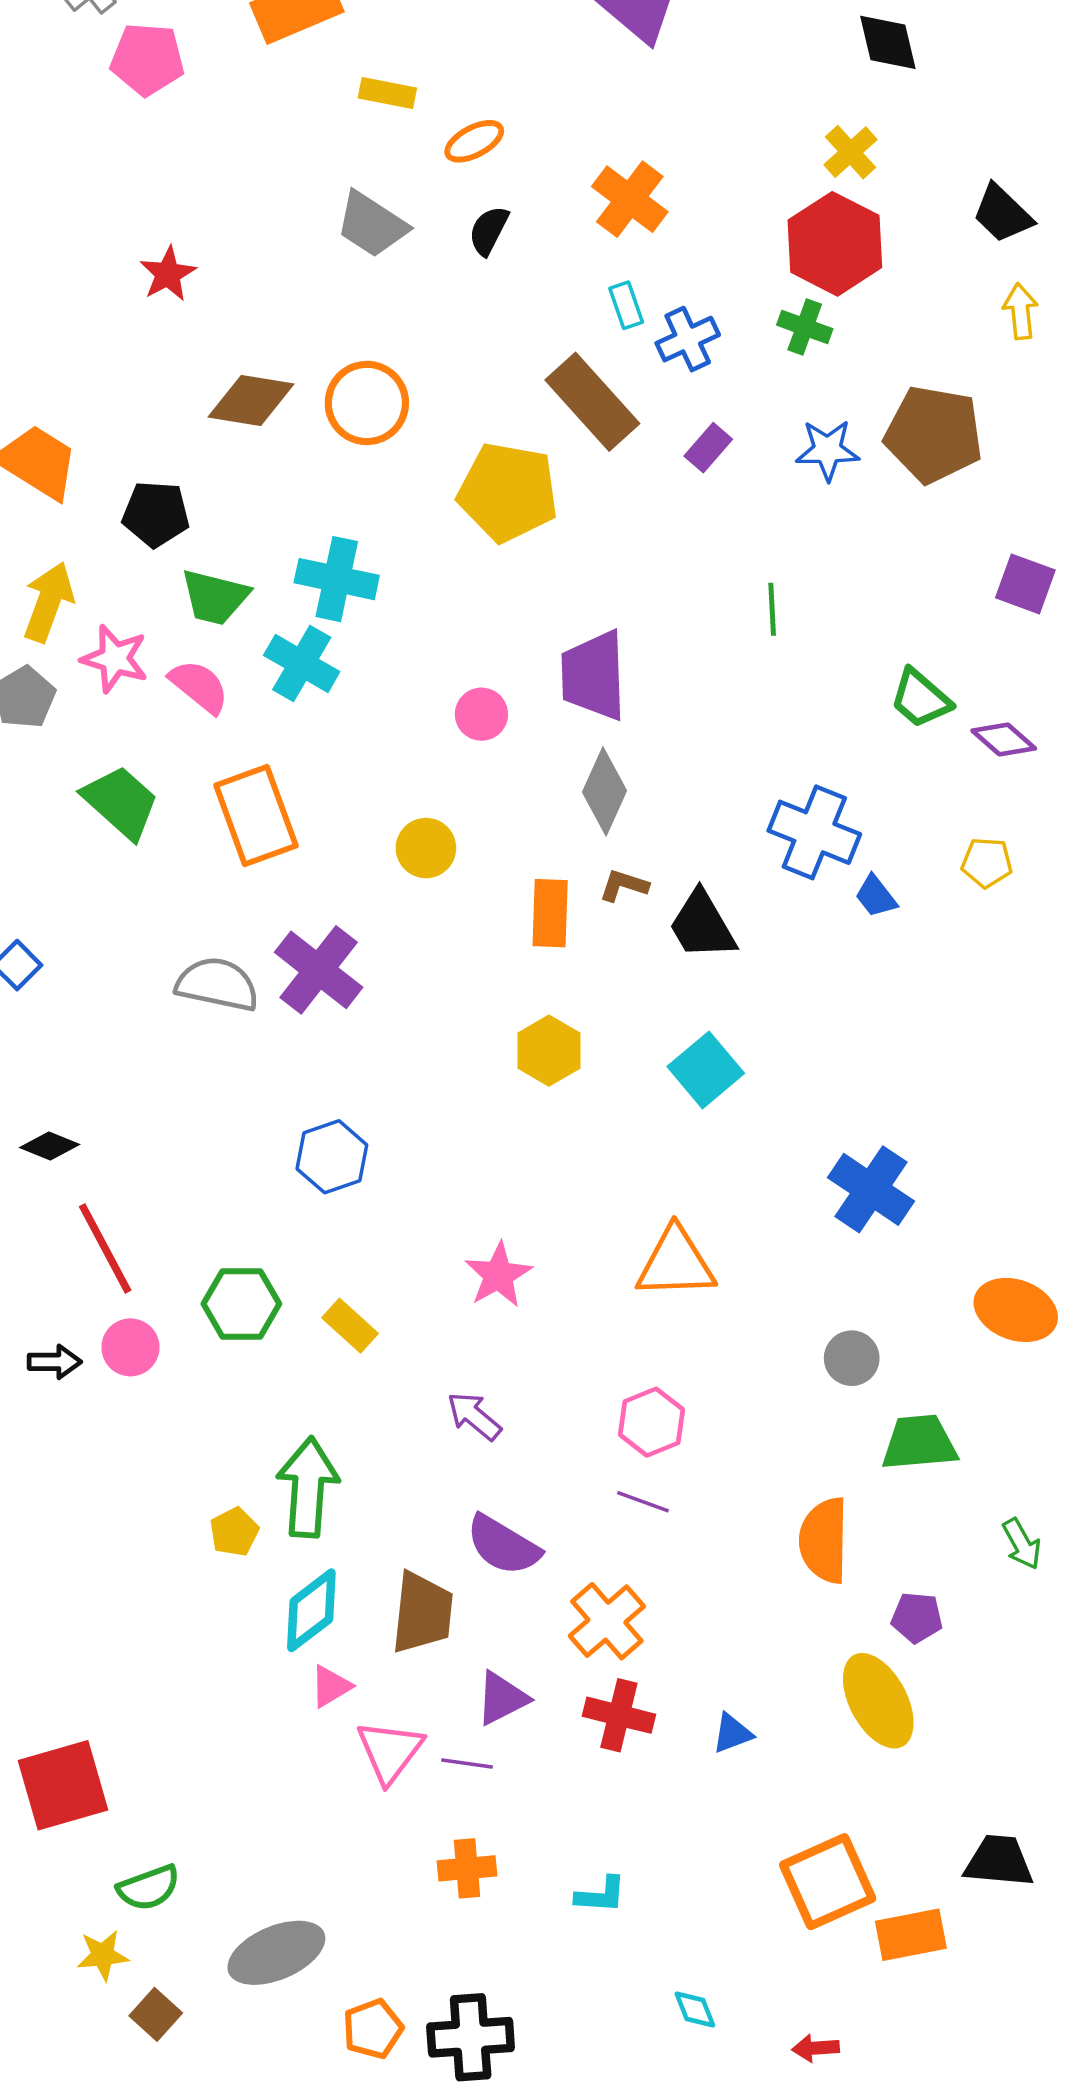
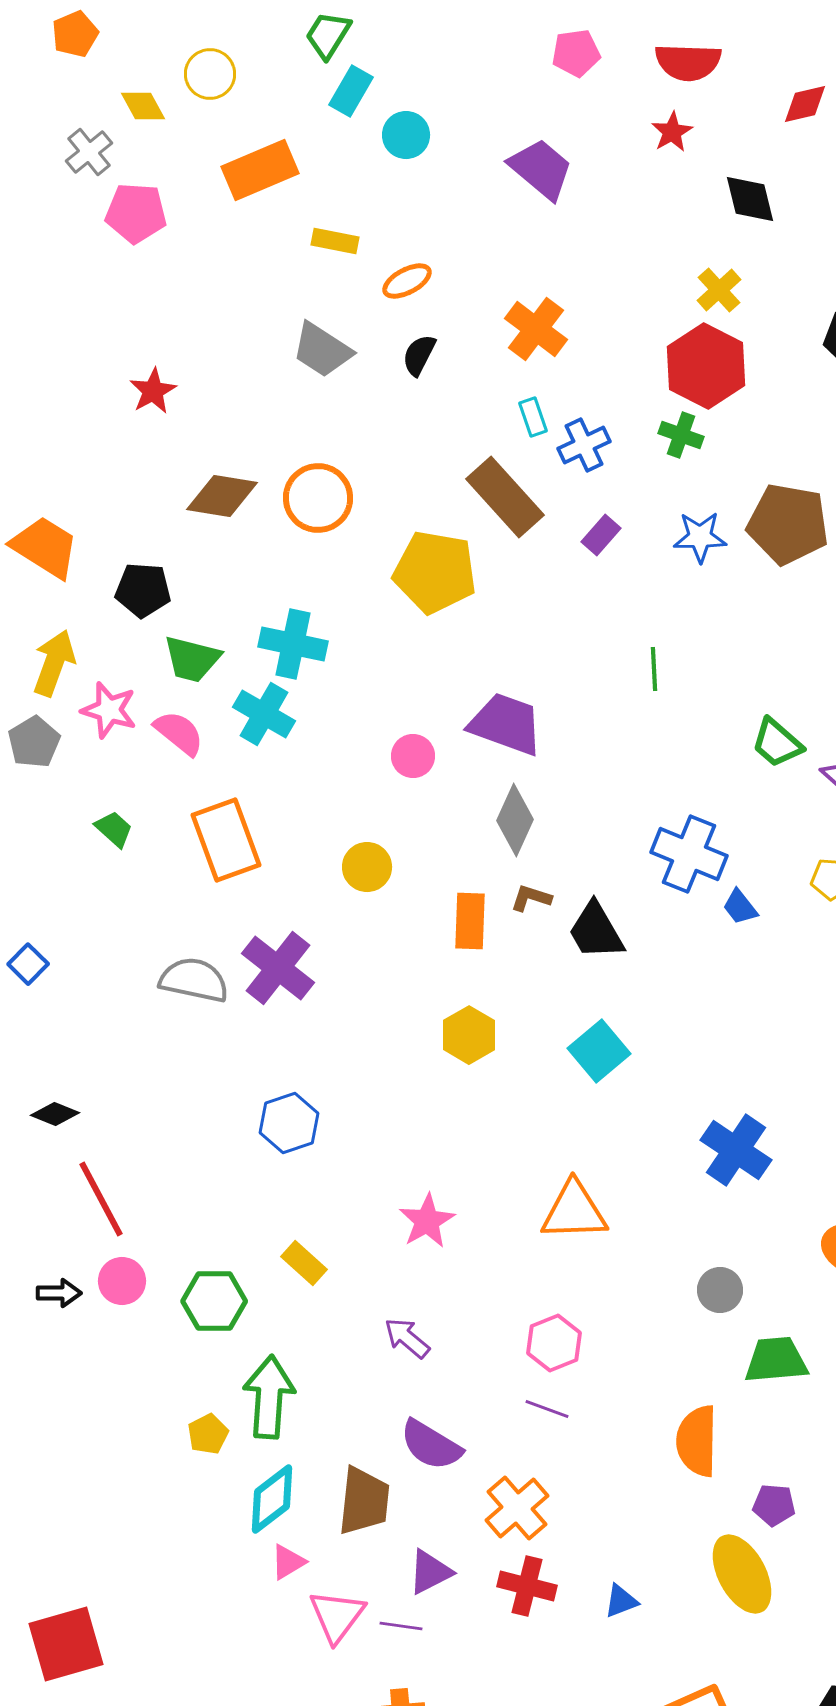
purple trapezoid: (594, 676) -> (506, 724), turned 112
green trapezoid: (121, 802) -> (114, 829), size x0.6
green hexagon: (241, 1304) -> (214, 1301), moved

